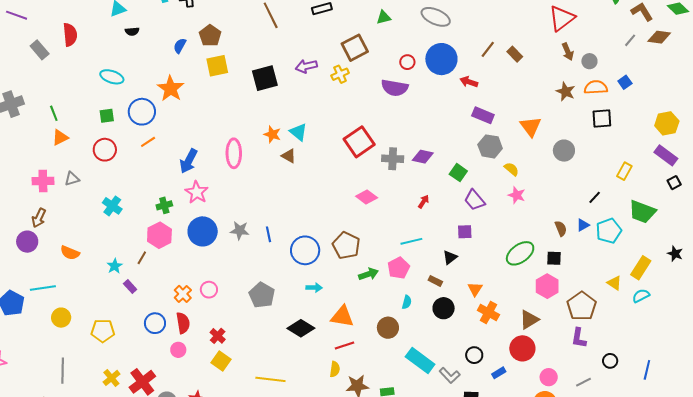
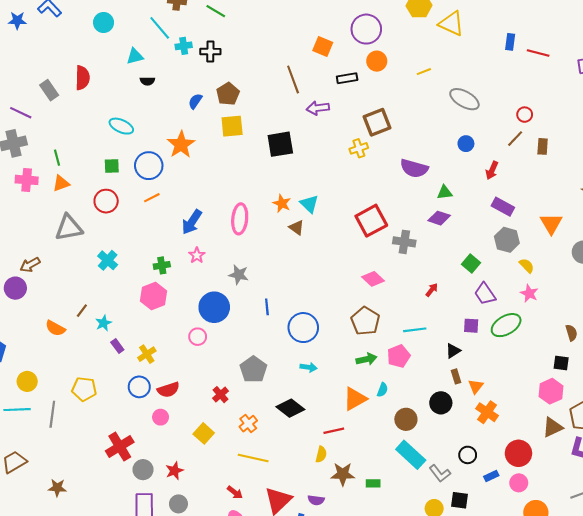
purple line: (17, 15) -> (21, 113), moved
green triangle: (384, 17) -> (445, 192), moved
brown rectangle: (515, 54) -> (543, 146), turned 42
blue circle: (441, 59) -> (466, 144), size x0.5
red circle: (407, 62) -> (525, 115), moved
purple arrow: (306, 66) -> (318, 108), moved
red arrow: (469, 82) -> (492, 170), turned -90
purple diamond: (423, 157) -> (439, 218), moved
gray triangle: (72, 179) -> (69, 228), size x1.8
pink cross: (43, 181) -> (27, 180), moved
pink star: (197, 192) -> (197, 255), size x0.7
brown arrow: (39, 218) -> (30, 265), turned 30
gray star: (240, 230) -> (239, 275), moved
blue circle: (203, 231) -> (214, 307), moved
brown pentagon: (346, 245) -> (365, 321), moved
orange semicircle: (70, 253) -> (55, 328), moved
green ellipse: (520, 253) -> (506, 325), moved
brown line: (142, 258) -> (82, 311), moved
brown rectangle: (435, 281) -> (456, 376), moved, turned 40
cyan line: (43, 288) -> (17, 410), moved
pink circle: (209, 290) -> (198, 337), moved
orange cross: (183, 294) -> (248, 424), moved
cyan semicircle: (407, 302) -> (382, 390), moved
orange triangle: (342, 316) -> (355, 399), moved, turned -45
yellow circle: (61, 318) -> (27, 381), moved
brown triangle: (529, 320) -> (553, 427), moved
red semicircle: (183, 323) -> (168, 390), turned 75
brown circle: (388, 328) -> (406, 419), moved
red cross: (218, 336) -> (220, 395), moved
gray line: (63, 371) -> (52, 414), moved
pink circle: (549, 377) -> (519, 483), moved
yellow cross: (111, 378) -> (147, 354), moved

